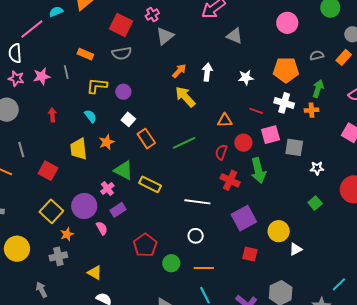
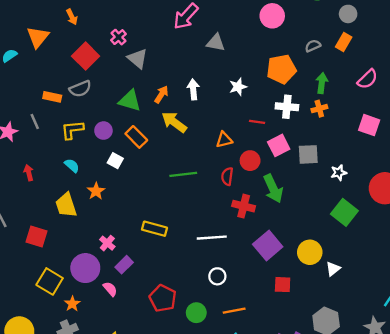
red square: (121, 25) -> (86, 56), turned 30
gray triangle: (165, 36) -> (138, 58), turned -30
gray semicircle: (122, 53) -> (80, 89), moved
orange rectangle: (146, 139) -> (136, 137), moved
green line: (184, 143) -> (183, 174), turned 30
green triangle: (124, 170) -> (130, 101), moved
green square: (315, 203) -> (344, 212), size x1.6

